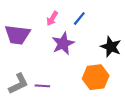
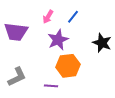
orange hexagon: (96, 77) -> (68, 66), moved
purple line: (42, 86) -> (51, 86), moved

